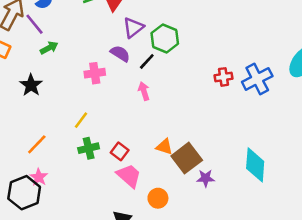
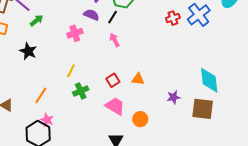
red square: (120, 151) -> (113, 80), moved, turned 32
brown square: (187, 158) -> (203, 109), moved, turned -35

